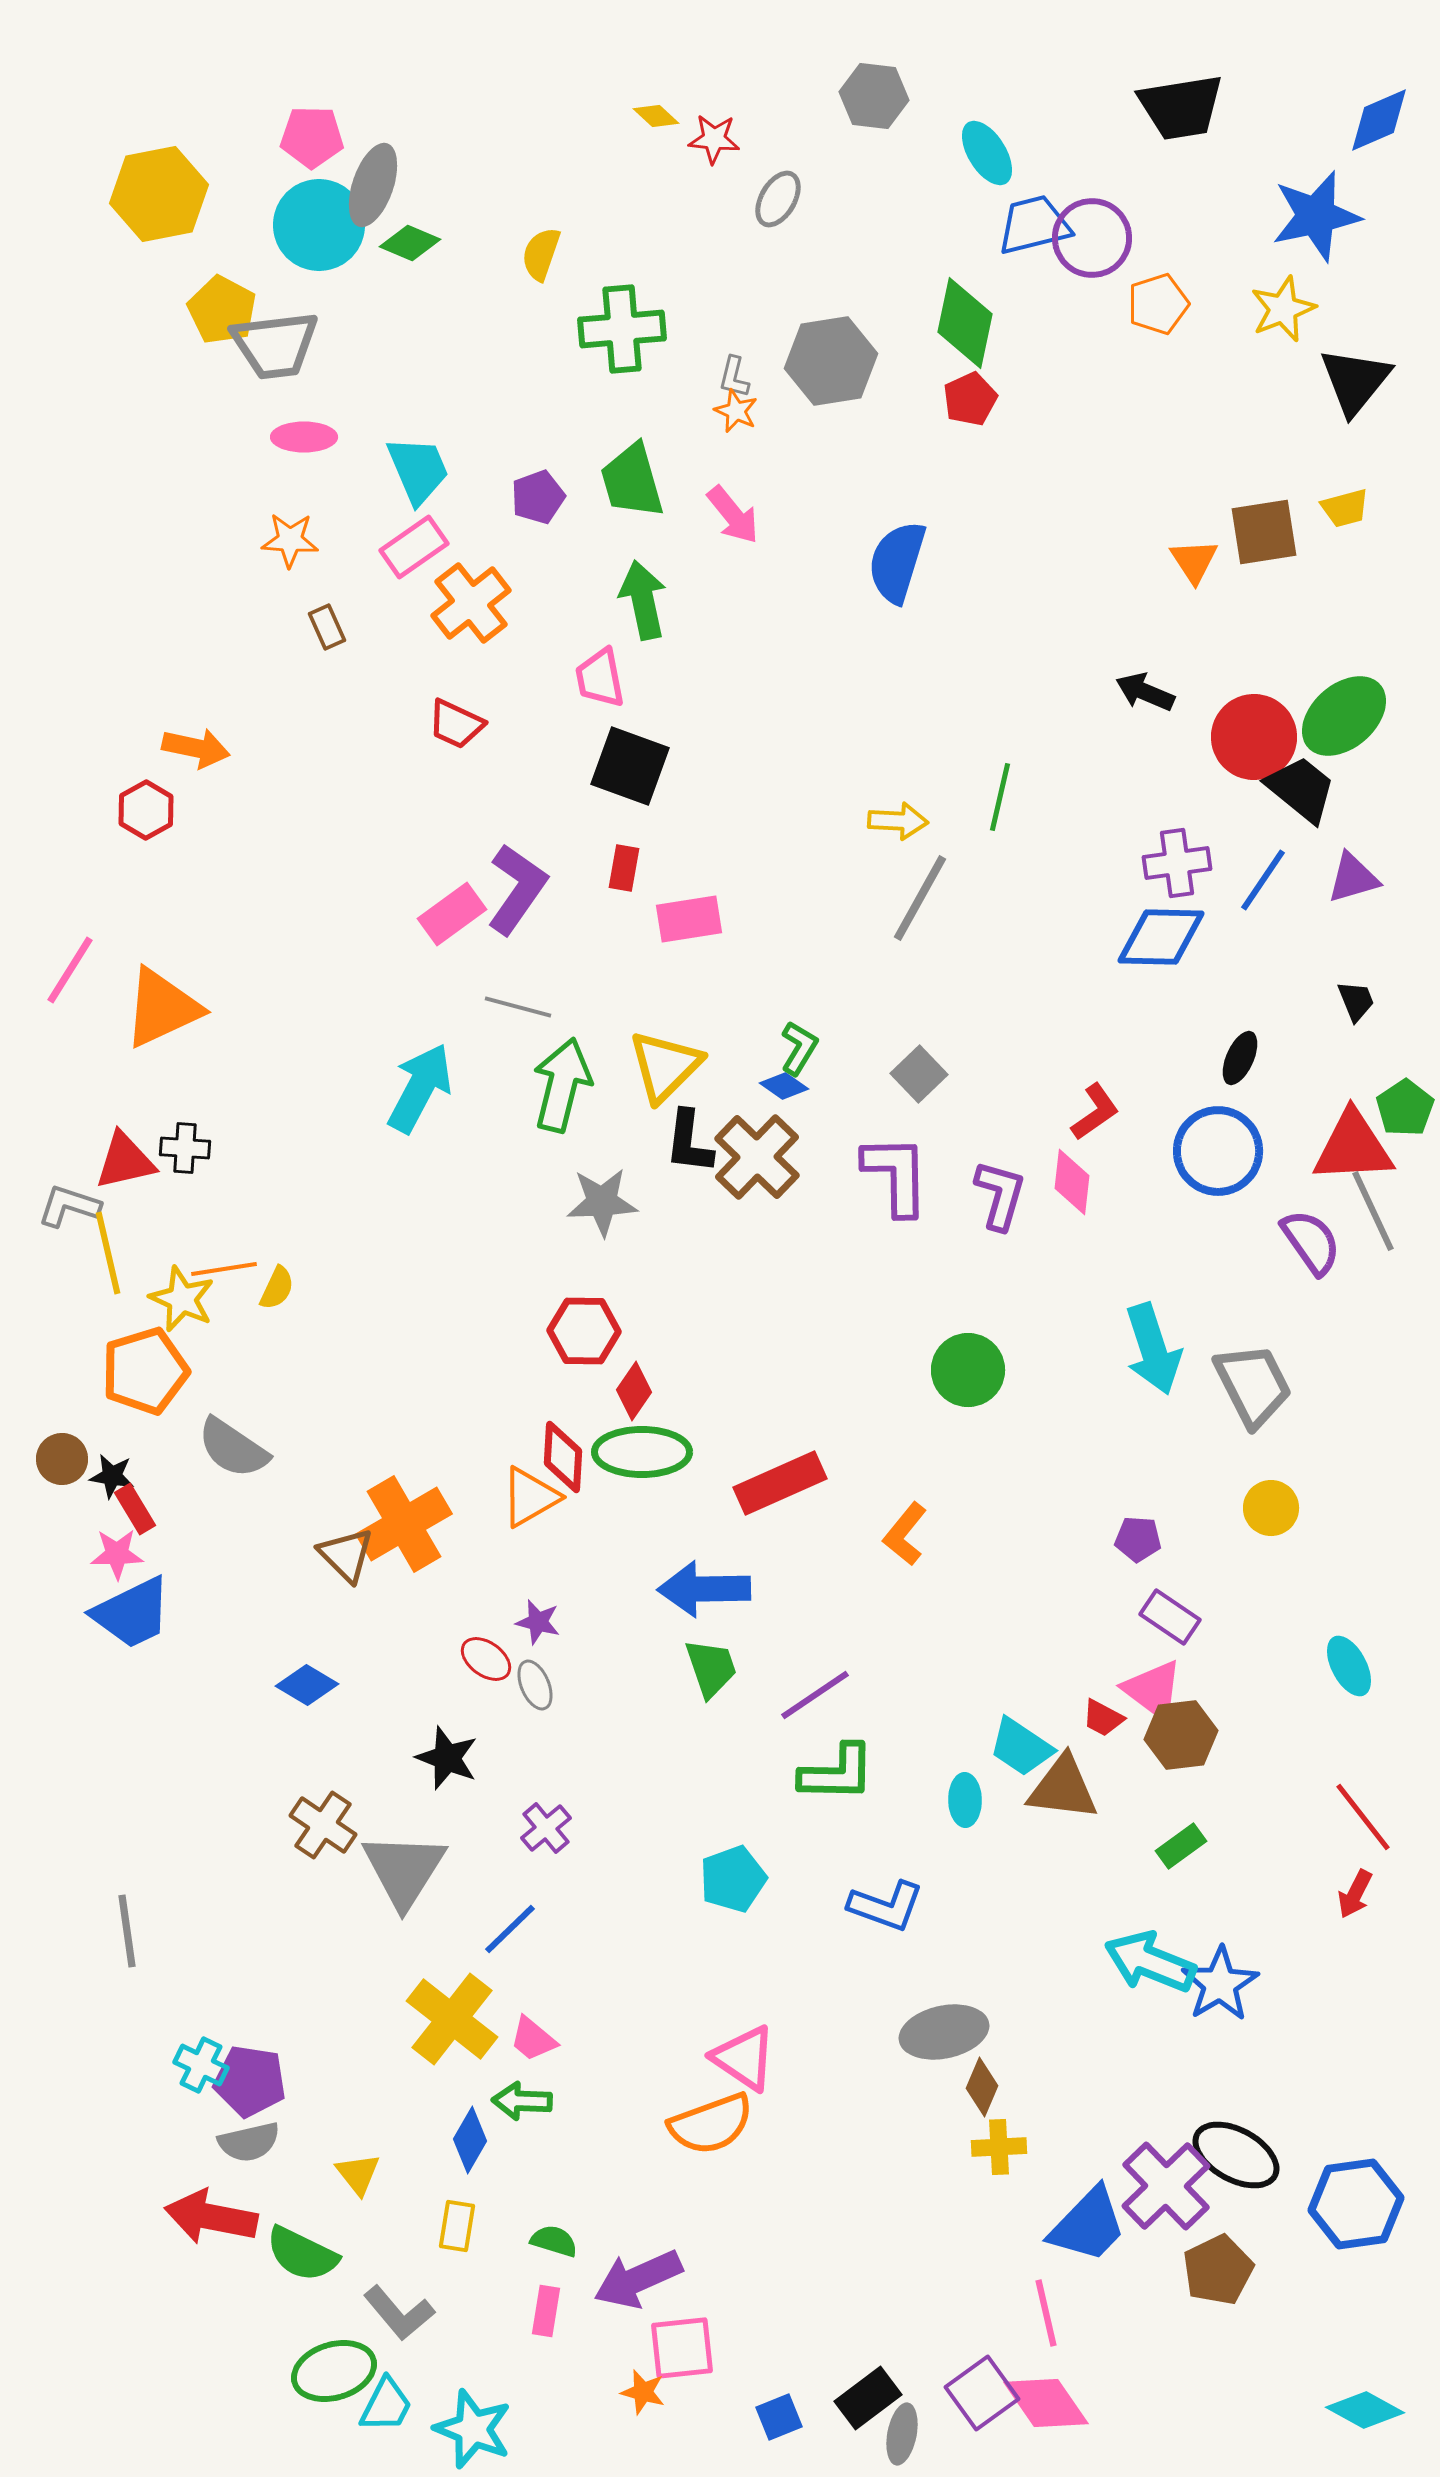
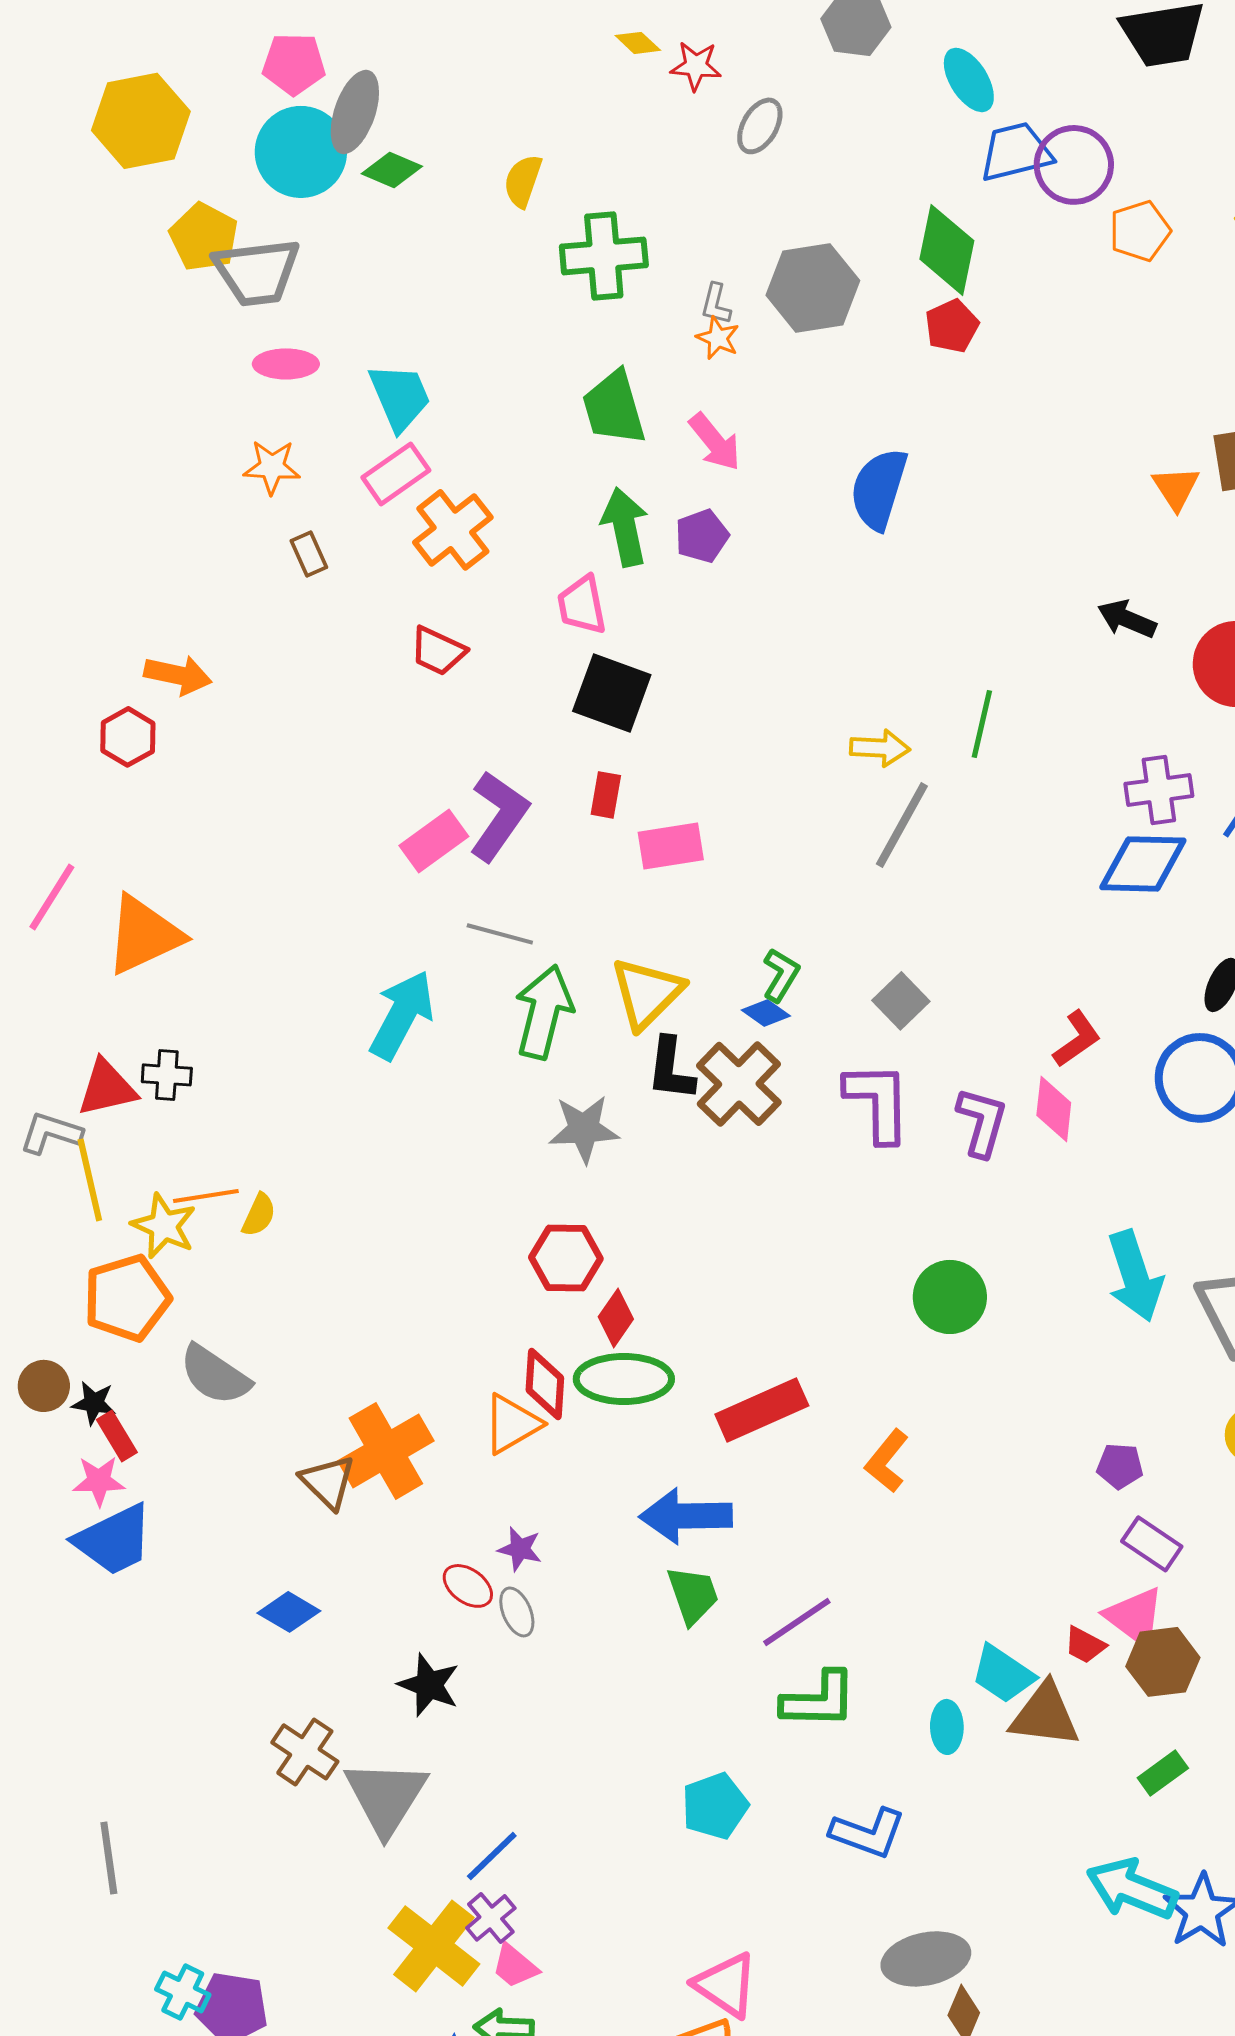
purple pentagon: (538, 497) -> (702, 536), moved
purple cross: (546, 1828) -> (491, 1918), moved

